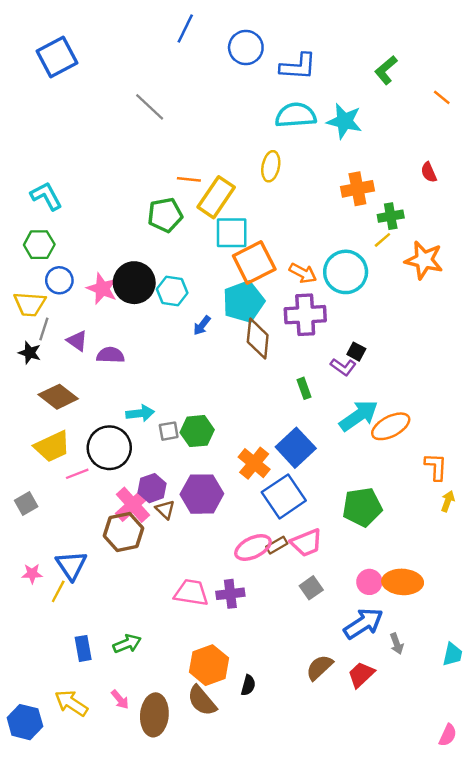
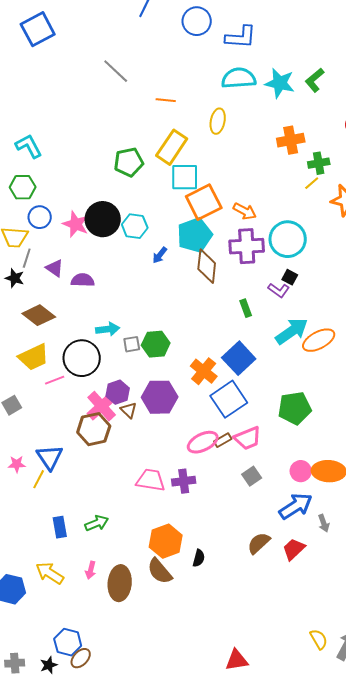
green L-shape: (386, 70) -> (315, 80), moved
orange line: (189, 179) -> (166, 100), moved
cyan circle: (346, 272) -> (288, 239), moved
pink arrow: (120, 699) -> (91, 570), turned 54

